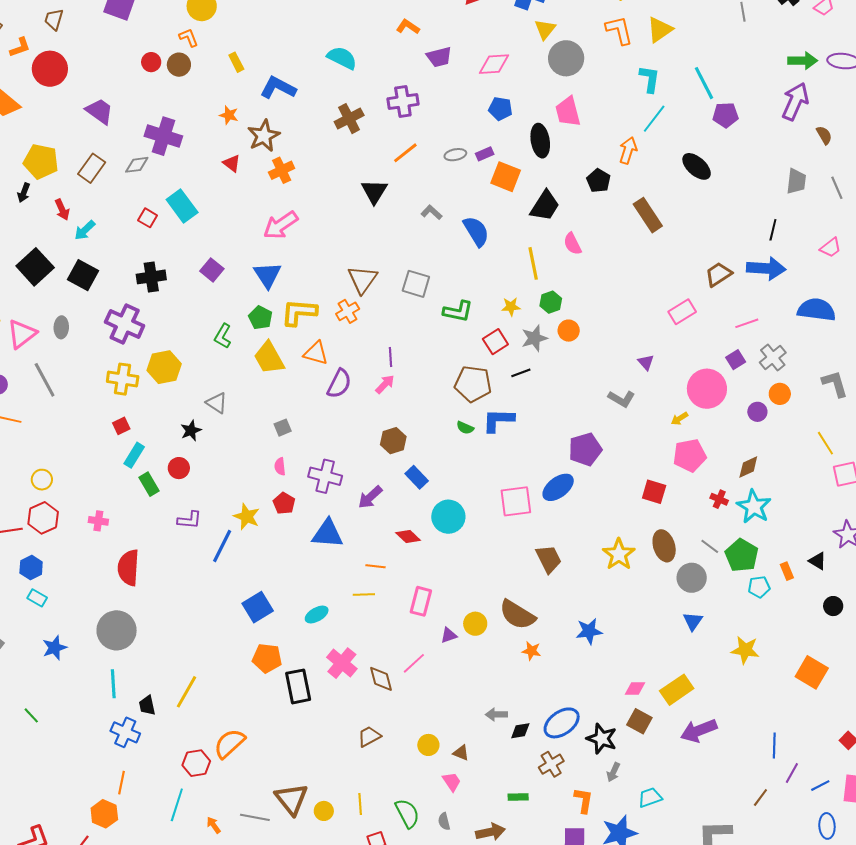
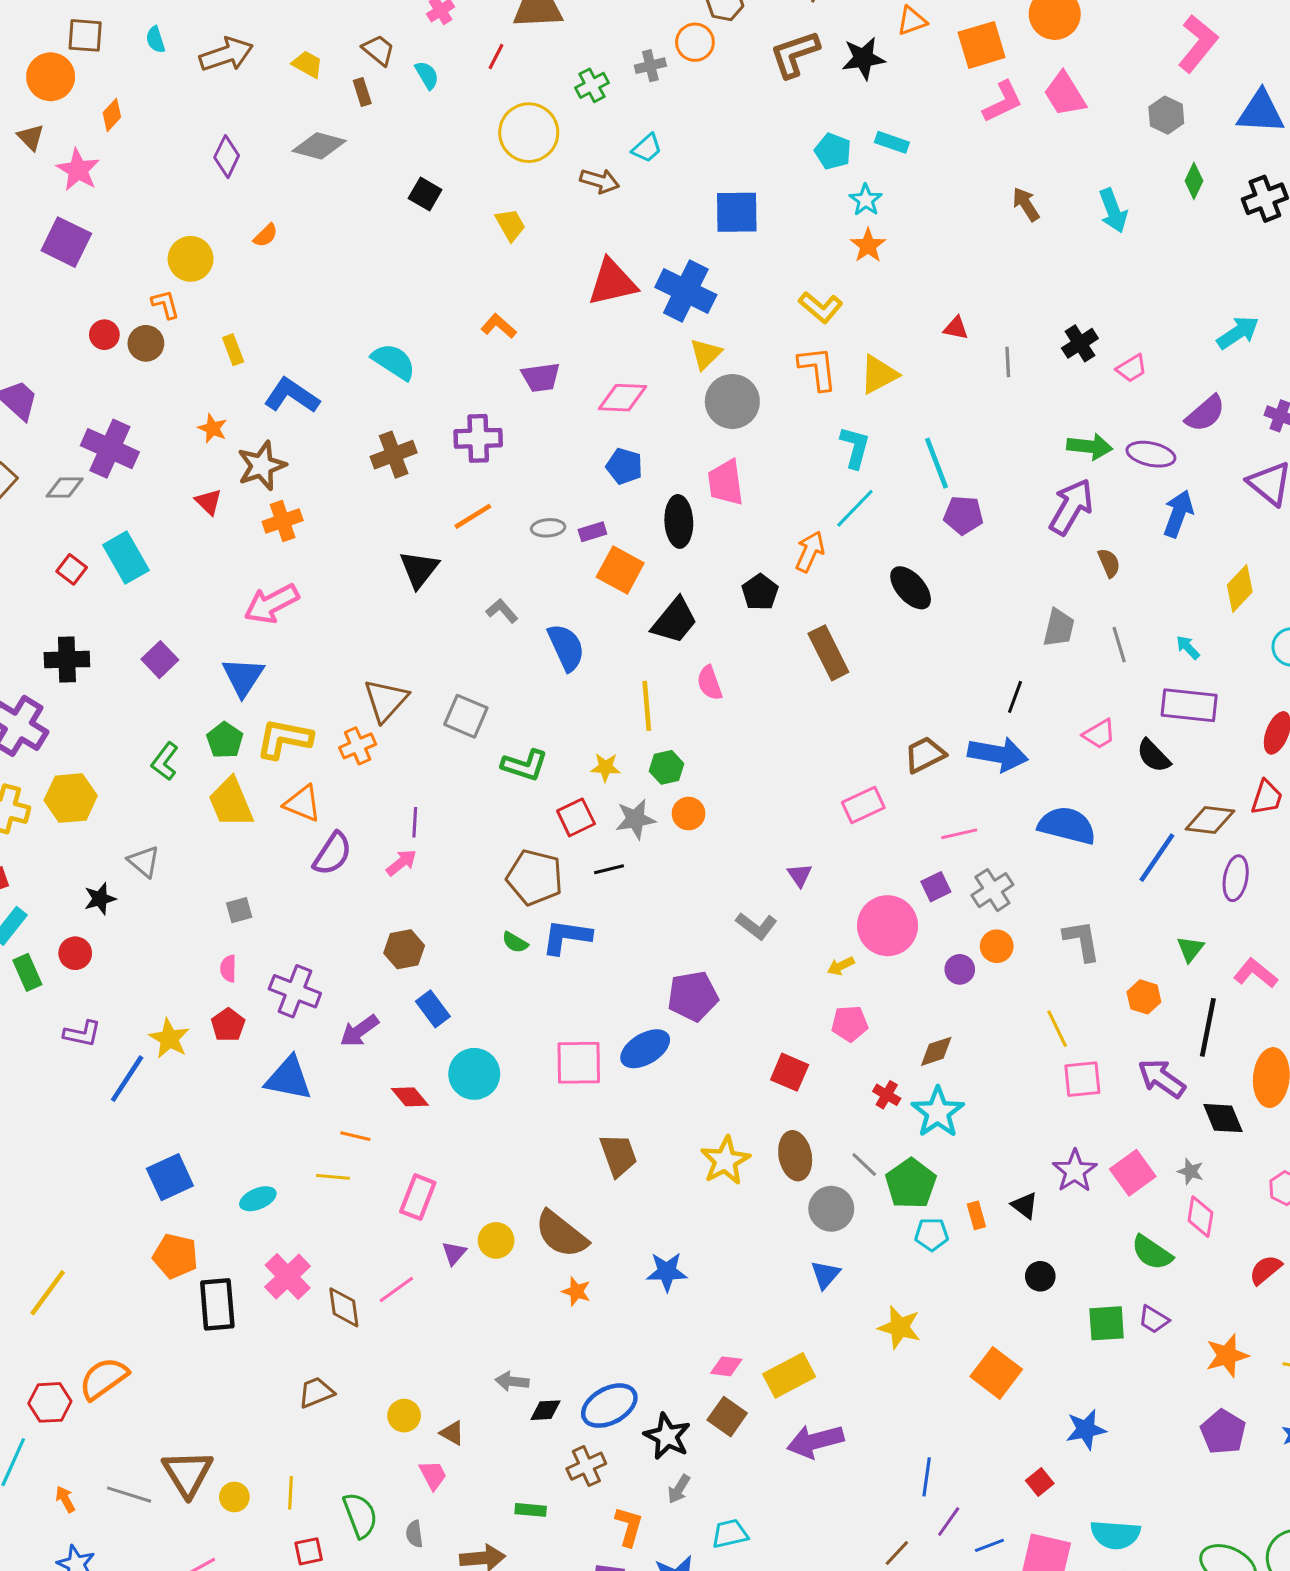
pink pentagon: (690, 455) -> (850, 1024), size x0.7
purple triangle: (449, 635) -> (454, 1253), turned -36

